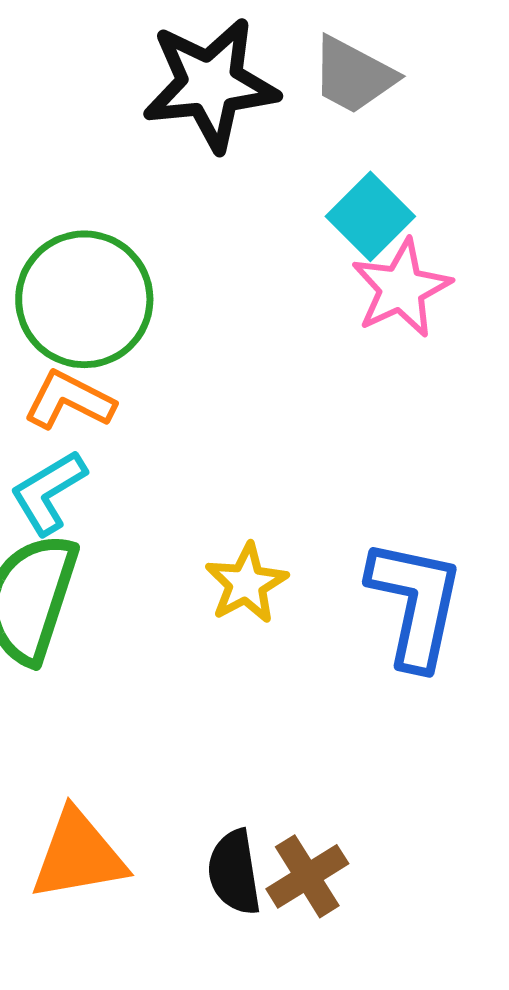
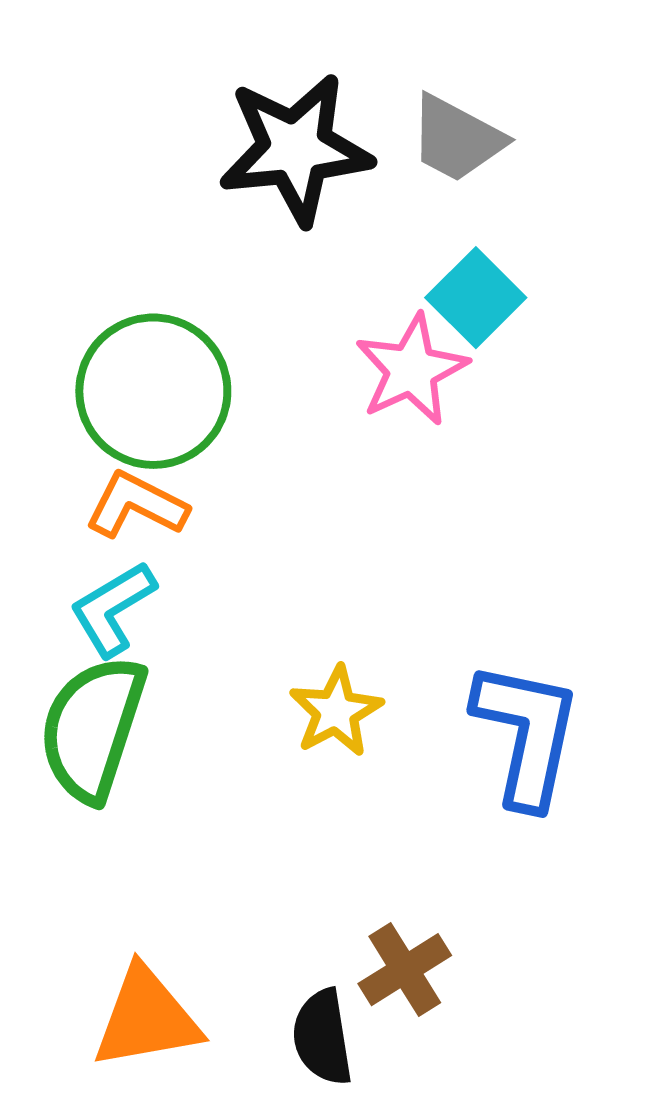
pink star: (401, 288) -> (412, 370), moved
brown cross: (307, 876) -> (405, 970), moved

